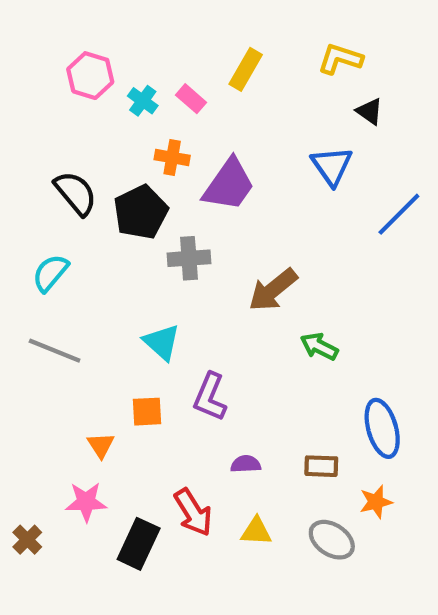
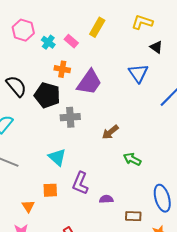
black pentagon: (141, 212) -> (47, 95), turned -30
brown arrow: (273, 290) -> (110, 132), size x0.7
purple semicircle: (246, 464) -> (106, 199), moved

